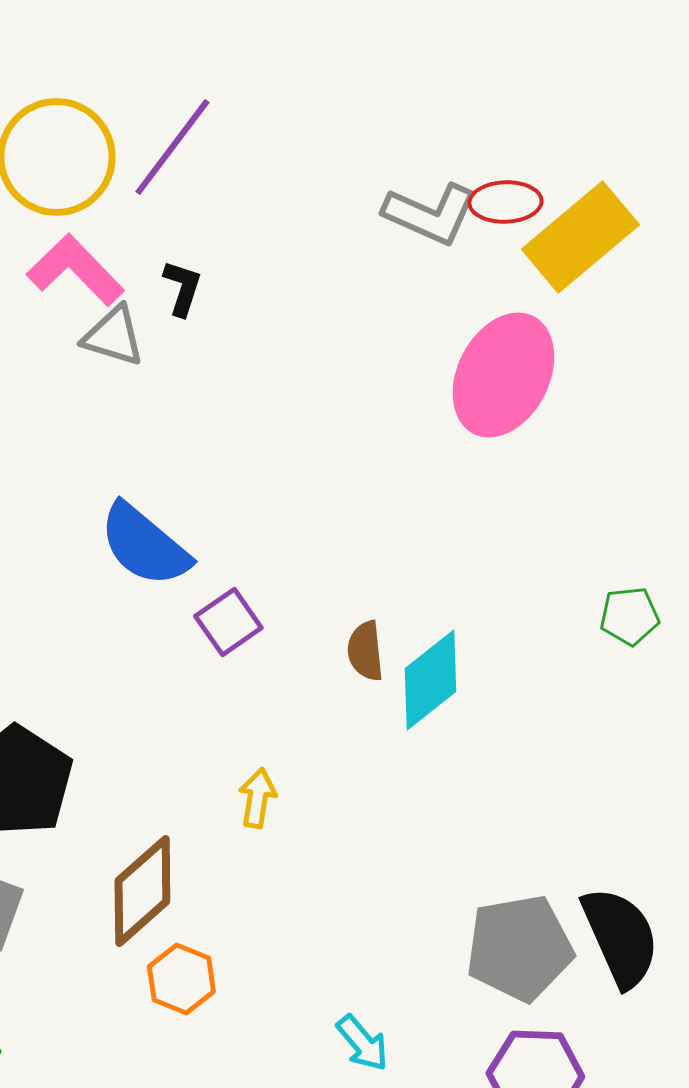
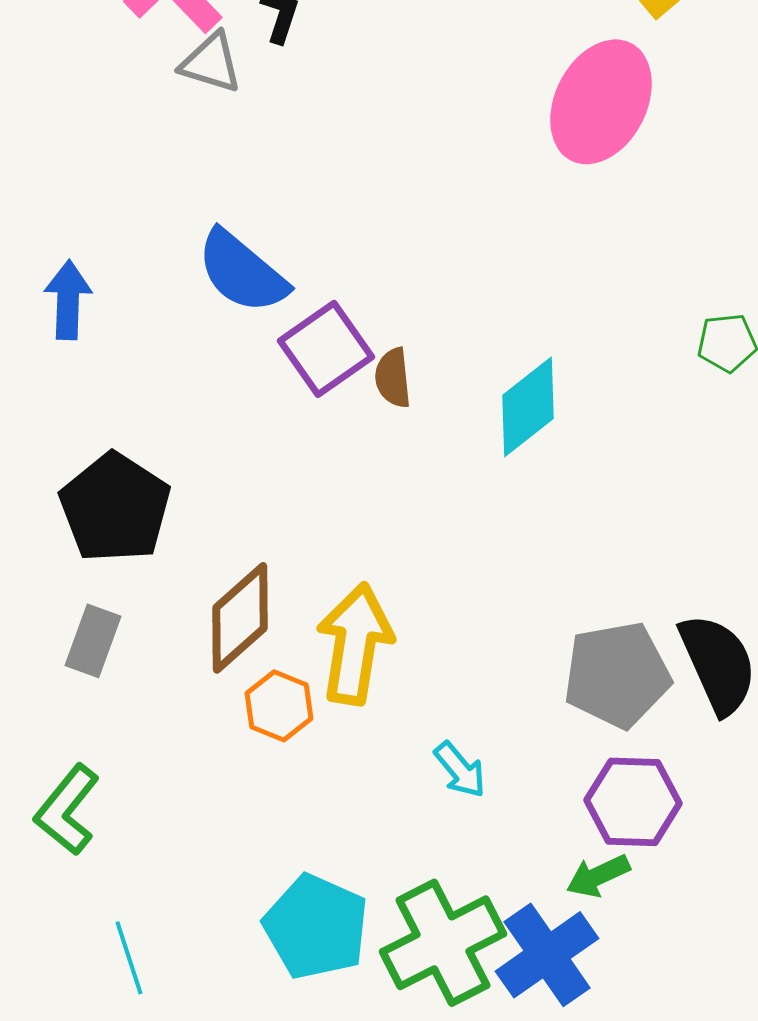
purple square: (228, 622) -> (326, 349), size x1.4
brown semicircle: (365, 651) -> (393, 378), moved
yellow arrow: (257, 798) -> (355, 644), moved, size x2.0

